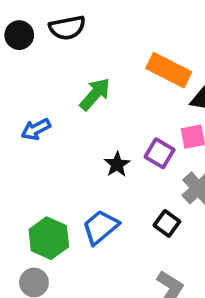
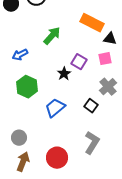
purple square: (160, 153) -> (79, 62), moved
green hexagon: (49, 238) -> (27, 87), moved

